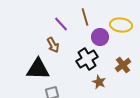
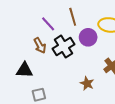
black cross: (87, 59) -> (63, 47), moved
black triangle: (38, 69) -> (25, 70), size x0.7

